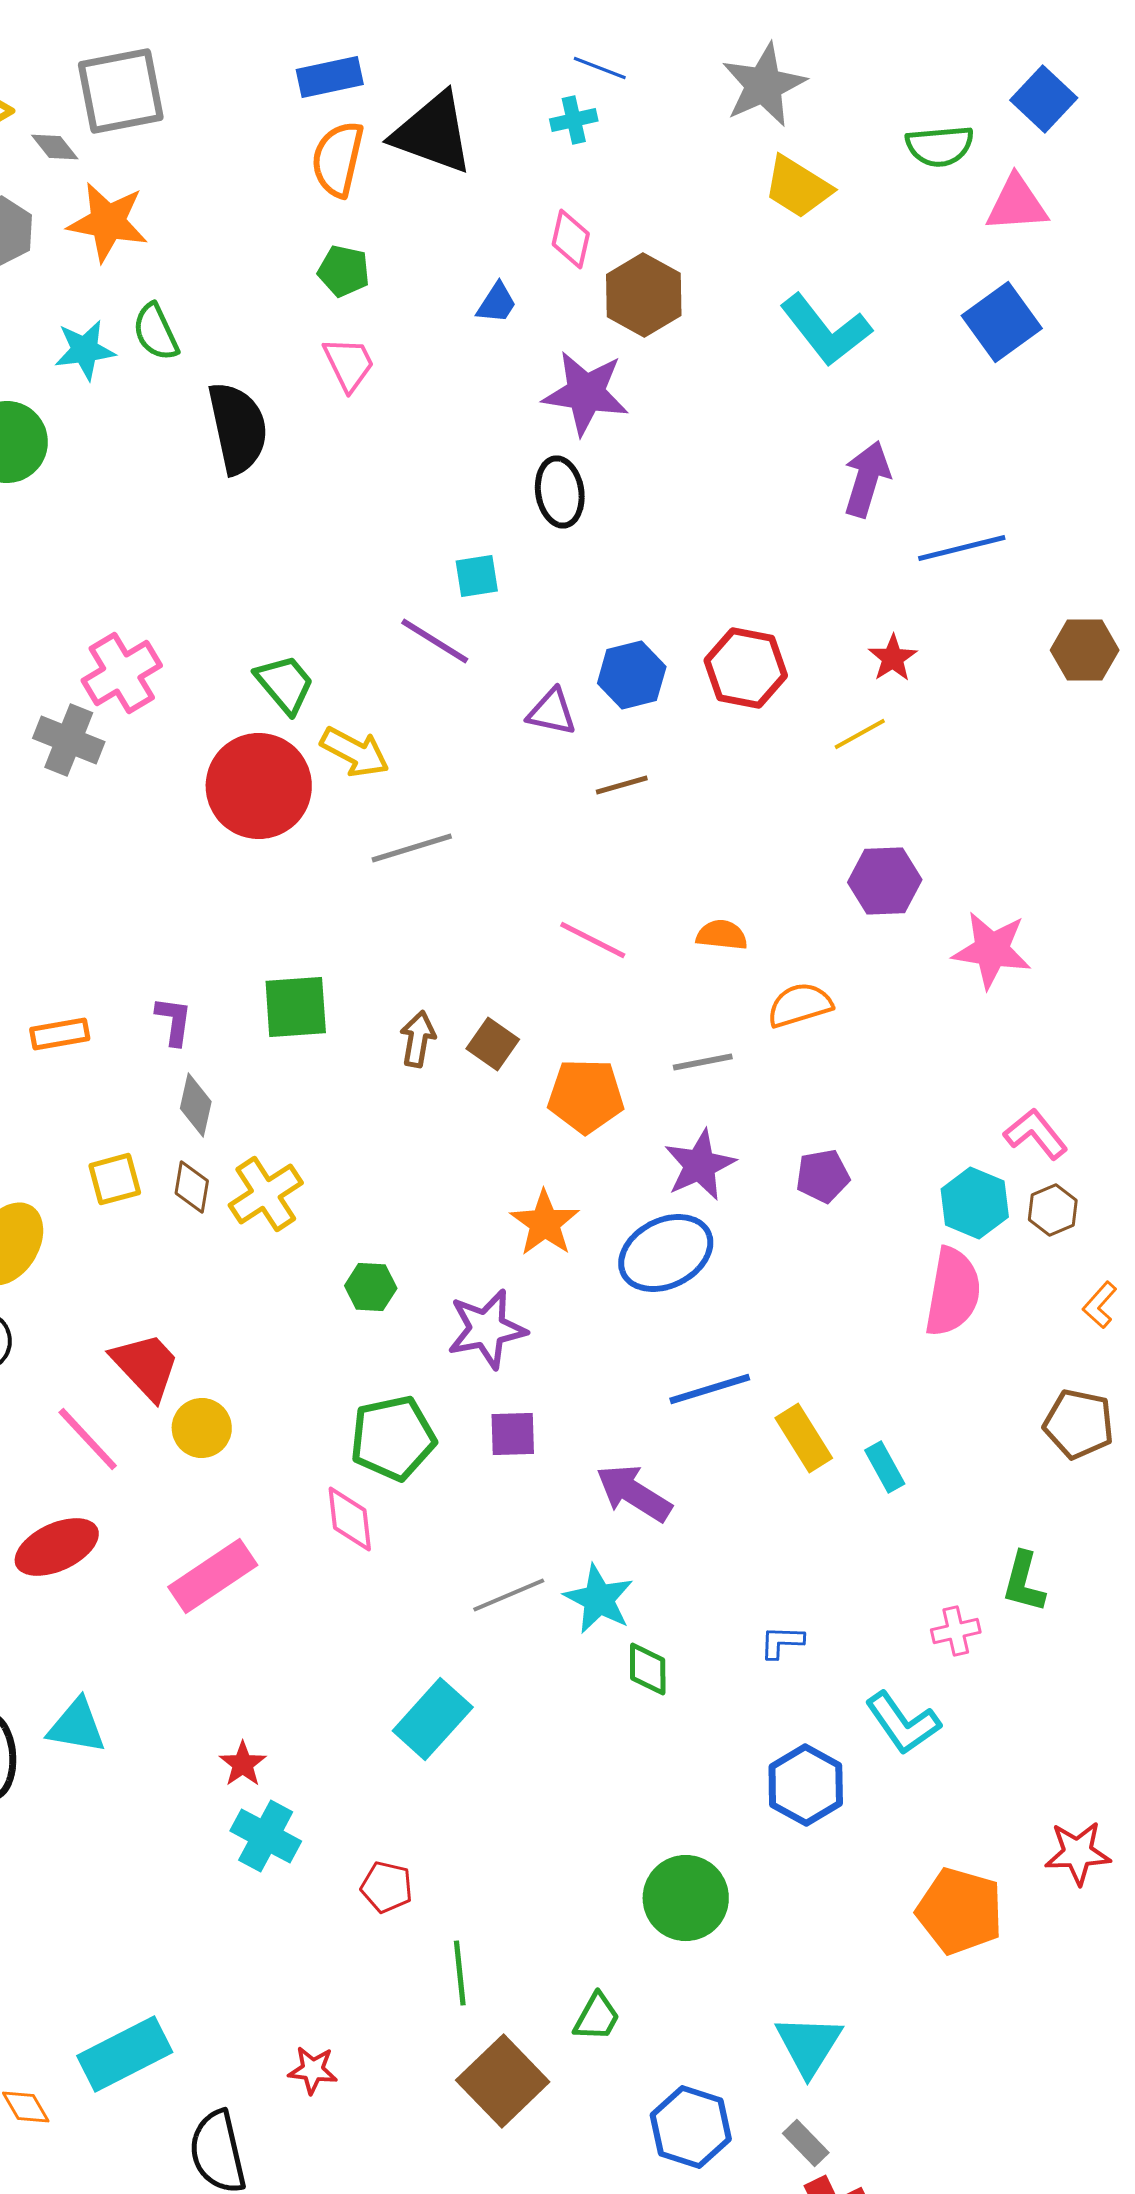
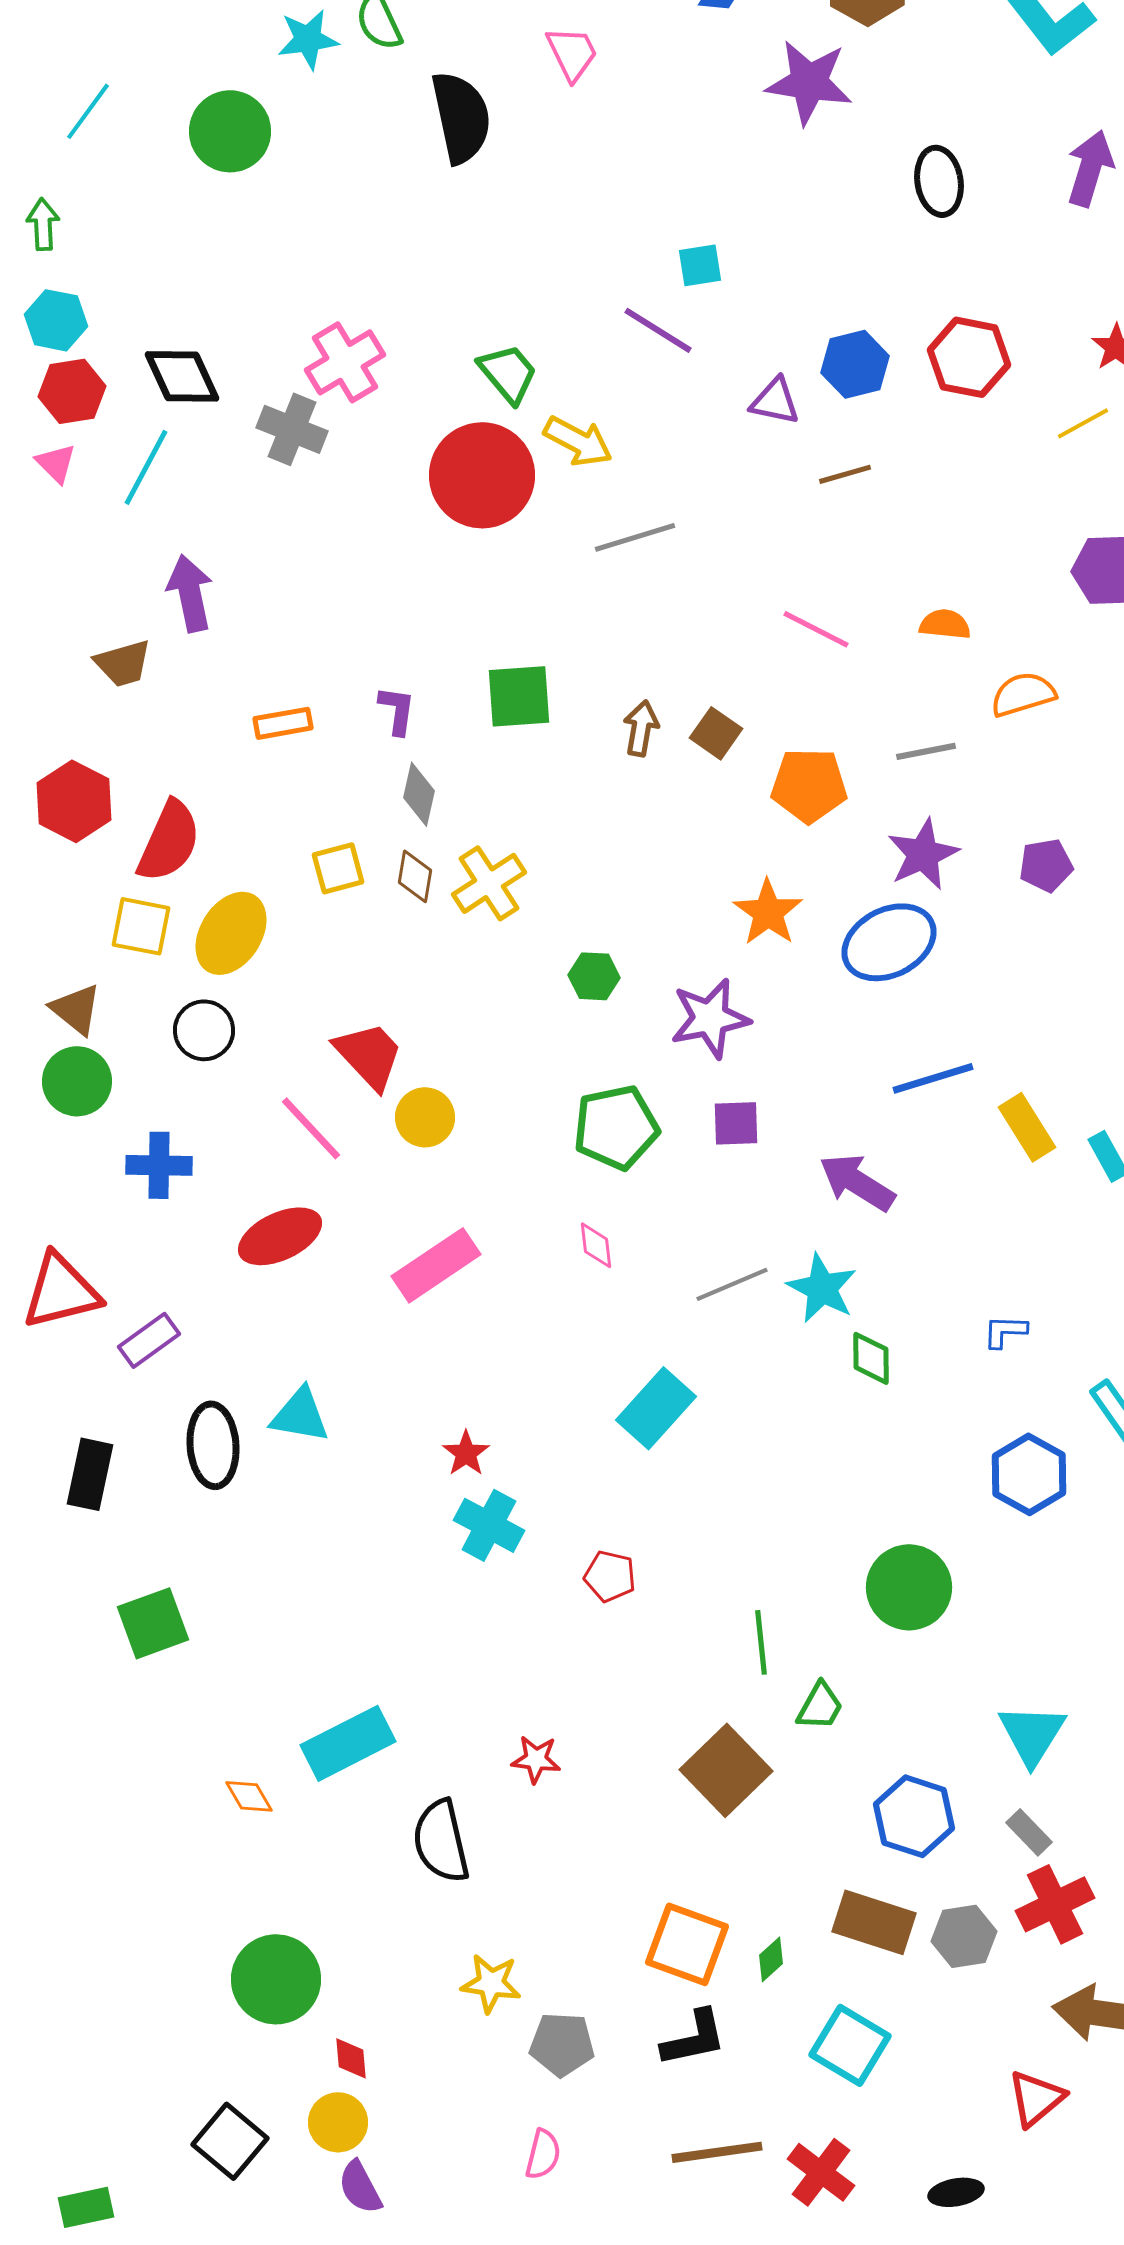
black ellipse: (560, 492) -> (939, 181), moved
pink diamond: (350, 1519) -> (596, 1245), moved, size x0.7
green line: (460, 1973) -> (761, 1642), moved

